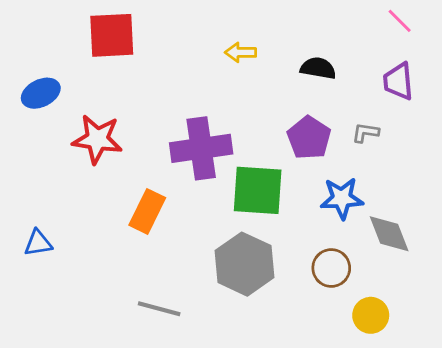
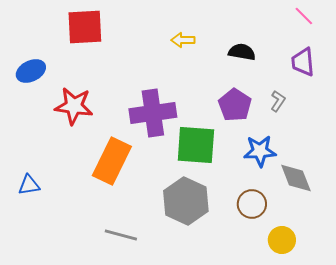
gray L-shape: (365, 133) -> (278, 101), turned 115
orange rectangle: (147, 211) -> (112, 161), size x1.4

